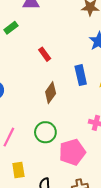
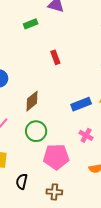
blue rectangle: (81, 75) -> (81, 104), moved, turned 66
brown diamond: (51, 93) -> (32, 101), moved

